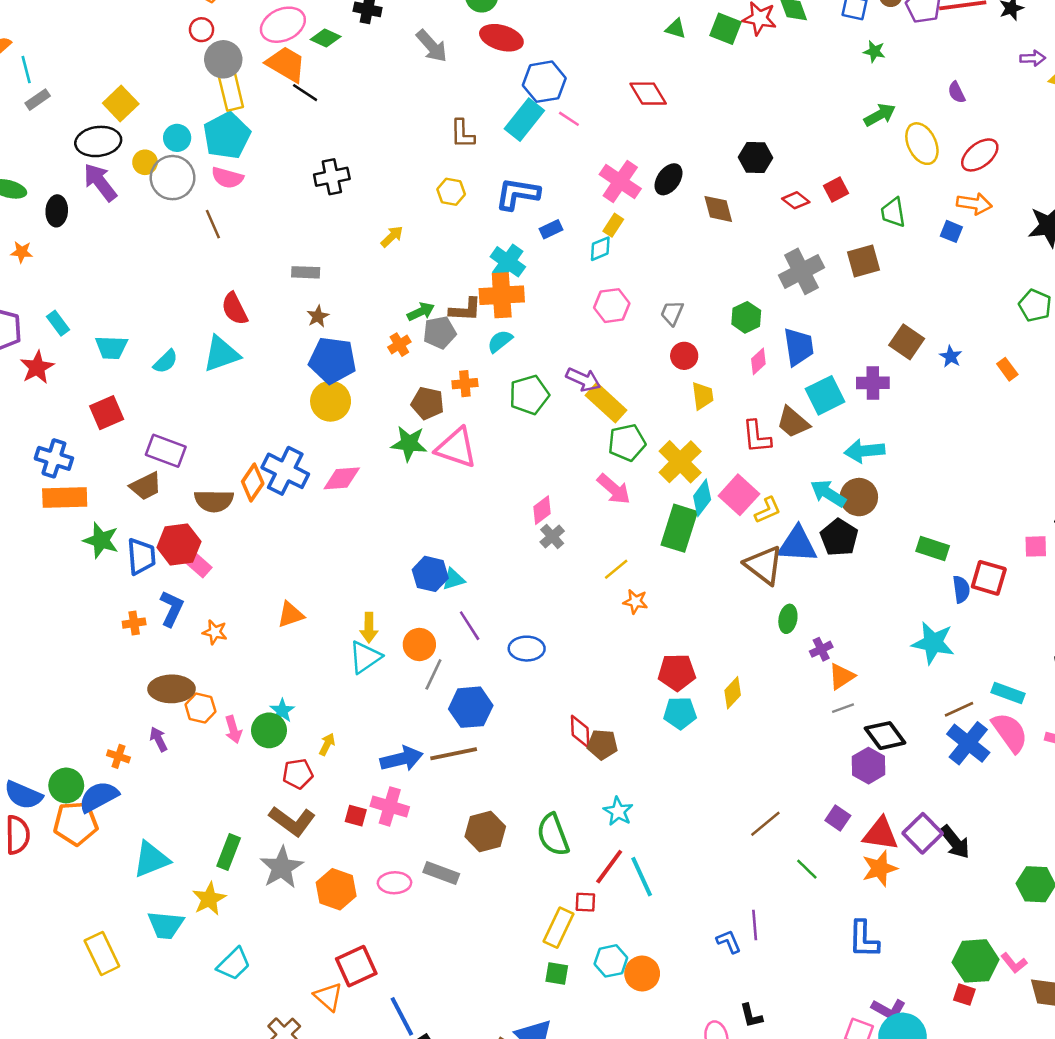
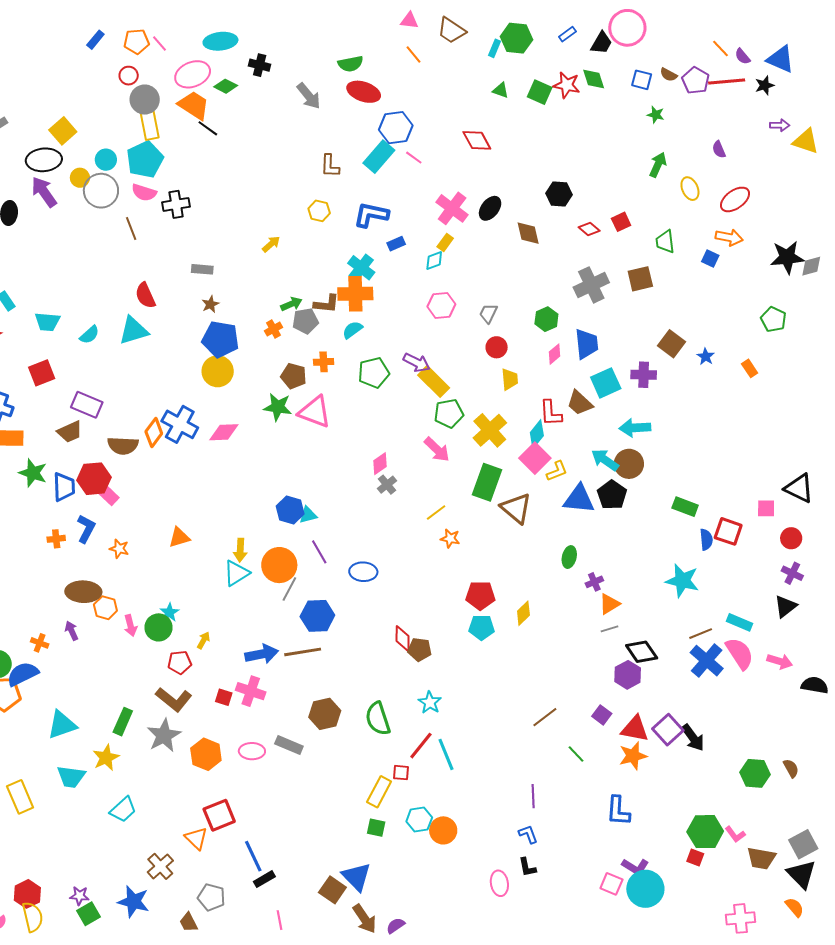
green arrow: (880, 115) -> (658, 165), turned -40
yellow ellipse: (922, 144) -> (690, 189), size x0.7
black cross: (332, 177) -> (176, 204), moved
cyan diamond: (702, 498) -> (537, 434), moved
brown triangle: (764, 565) -> (516, 508), moved
orange circle: (419, 644) -> (279, 565), size x1.4
blue L-shape: (729, 942) -> (528, 834), moved

